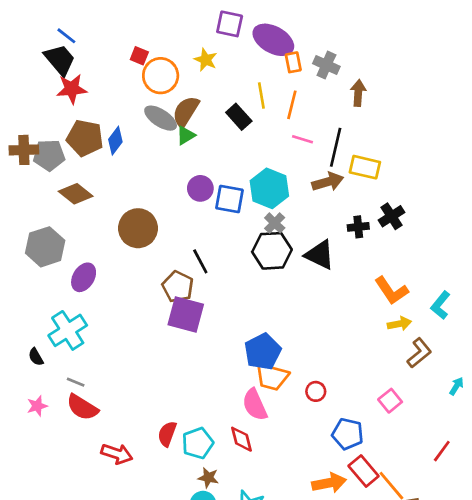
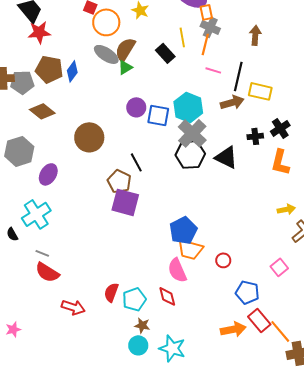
gray cross: (326, 65) -> (210, 27), moved
gray cross: (275, 223) -> (192, 133), size x1.8
orange L-shape: (391, 291) -> (280, 162), moved, turned 48
pink star: (37, 406) -> (13, 329), moved

